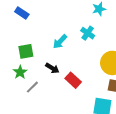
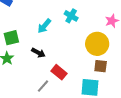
red rectangle: (73, 80) -> (59, 72), moved
gray line: (32, 87) -> (43, 86), moved

